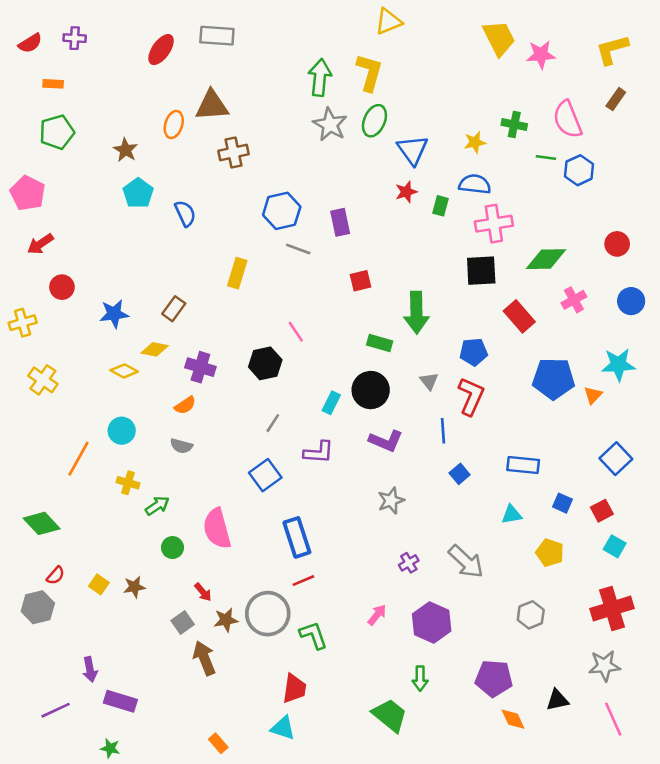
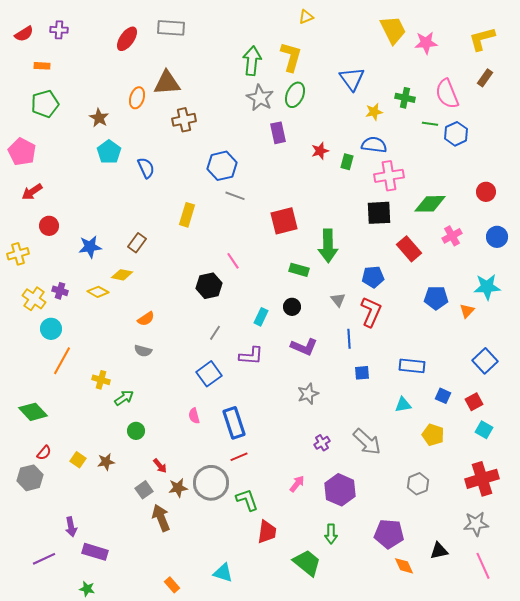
yellow triangle: (388, 22) -> (306, 17), size x0.7
blue triangle: (413, 150) -> (352, 79), moved
purple rectangle: (340, 222) -> (278, 133), moved
red square: (360, 281) -> (284, 221), size x1.6
purple cross: (200, 367) -> (60, 291), moved, size x0.7
blue pentagon: (554, 379) -> (436, 298), size x0.7
black circle: (371, 390) -> (292, 307), size x0.6
cyan circle: (122, 431) -> (51, 329), moved
blue square: (460, 474) -> (362, 373), turned 35
pink semicircle: (217, 528) -> (194, 416), moved, size x0.5
red trapezoid: (294, 689) -> (267, 532), moved

